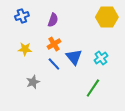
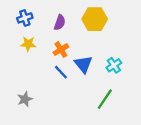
yellow hexagon: (107, 17) -> (95, 19), moved
yellow star: (25, 49) -> (28, 44), moved
gray star: (33, 82) -> (25, 99), moved

